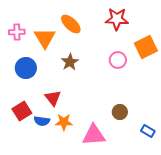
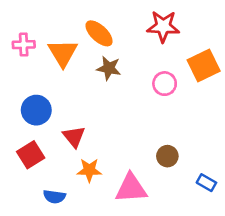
brown star: (70, 62) -> (109, 68), moved, turned -30
blue circle: (26, 68) -> (36, 110), moved
blue semicircle: (42, 121) -> (54, 197), moved

